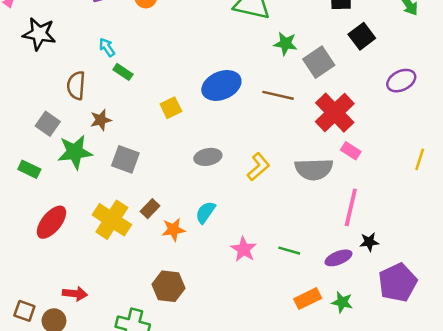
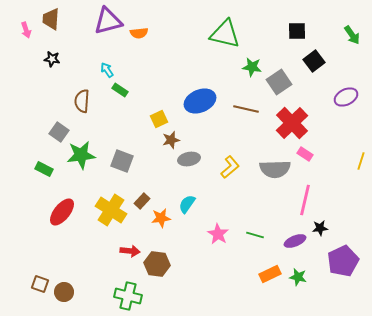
black star: (39, 34) -> (52, 59), size x0.6
brown star: (101, 120) -> (171, 140), moved
red arrow: (75, 294) -> (130, 251), moved

